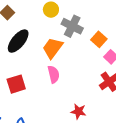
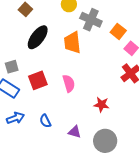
orange trapezoid: (53, 48) -> (72, 43), turned -40
pink semicircle: (54, 74) -> (69, 83), moved

